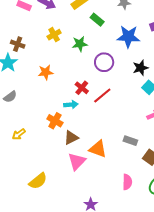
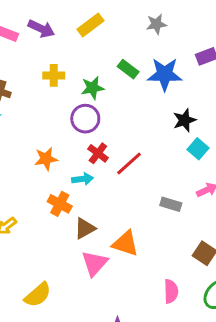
green rectangle: (97, 20) -> (128, 69), moved
yellow cross: (54, 35) -> (54, 75), turned 32
purple circle: (104, 62) -> (85, 119), moved
orange star: (46, 72) -> (46, 159), moved
gray rectangle: (130, 141) -> (171, 204), moved

